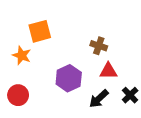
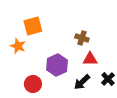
red circle: (18, 95) -> (33, 84), moved

